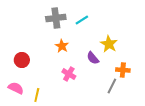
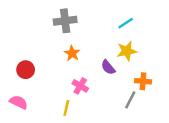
cyan line: (82, 20) -> (126, 23), moved
yellow star: (109, 44) -> (127, 51), turned 30
yellow line: (37, 95) -> (66, 108), moved

